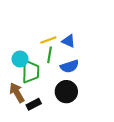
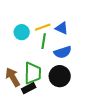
cyan circle: (20, 59) -> (22, 32), moved
green trapezoid: (31, 72) -> (33, 73), moved

